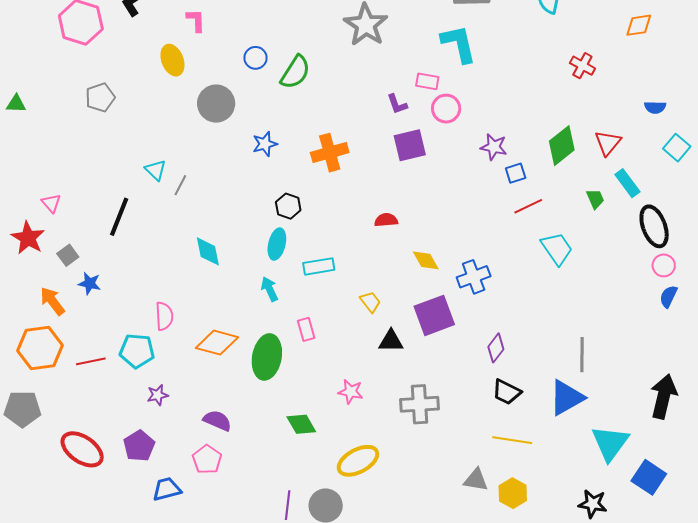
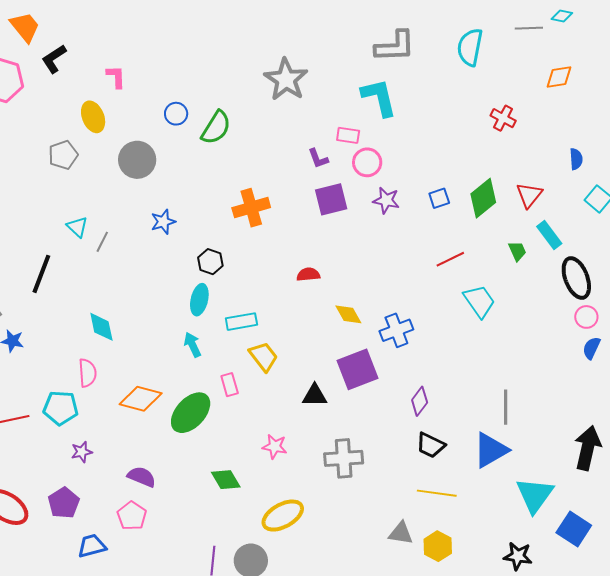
gray pentagon: (100, 98) -> (63, 155), moved
blue semicircle: (655, 107) -> (576, 159), turned -95
blue star: (265, 144) -> (163, 222), moved
purple star: (494, 147) -> (386, 200), moved
blue square: (516, 173) -> (439, 198), moved
cyan diamond: (208, 251) -> (101, 327), moved
yellow trapezoid: (370, 302) -> (263, 357), moved, size x1.4
green ellipse: (267, 357) -> (191, 413), turned 33

